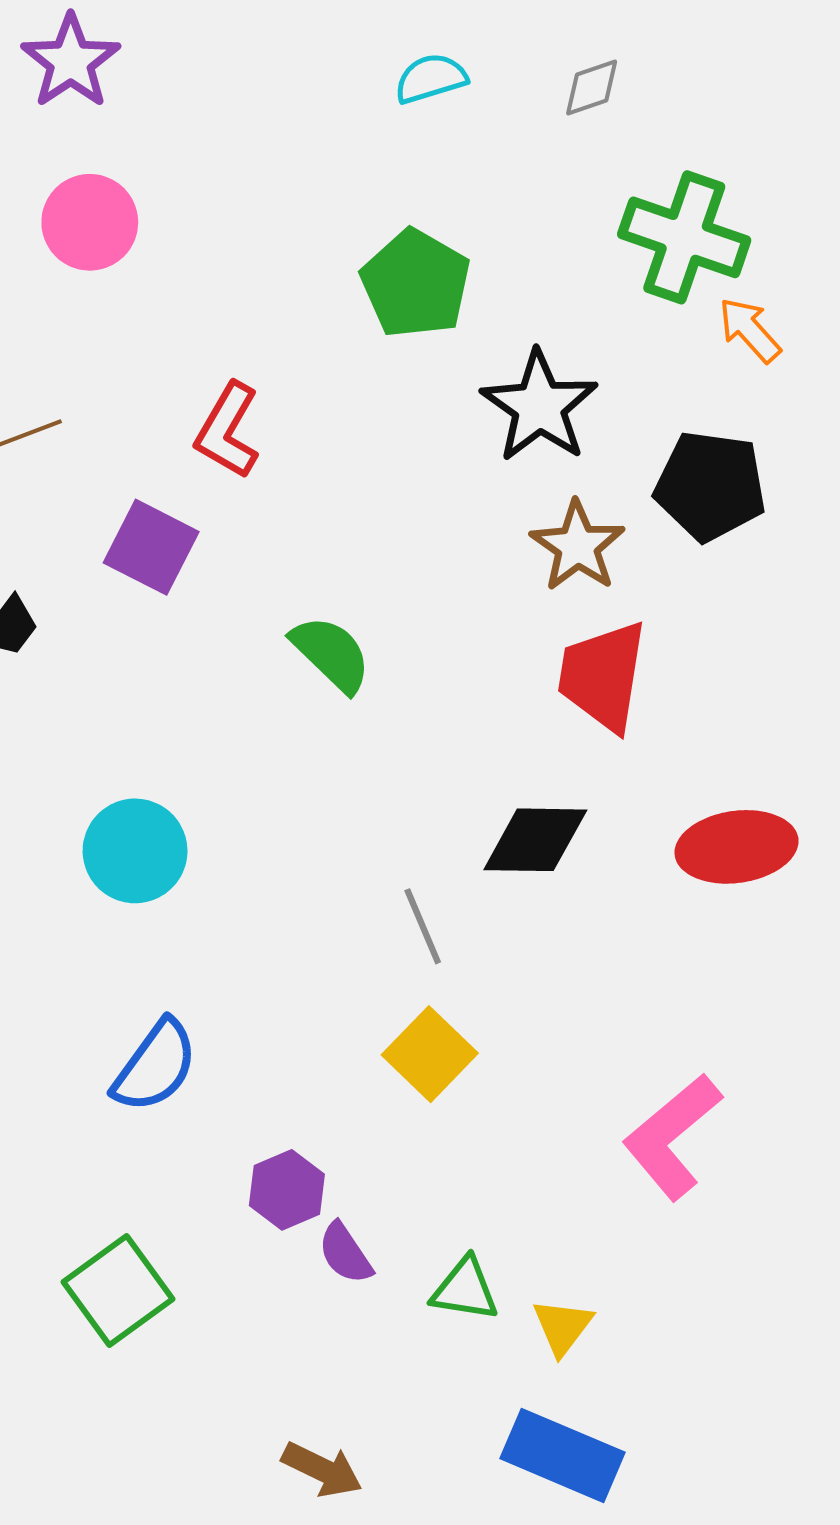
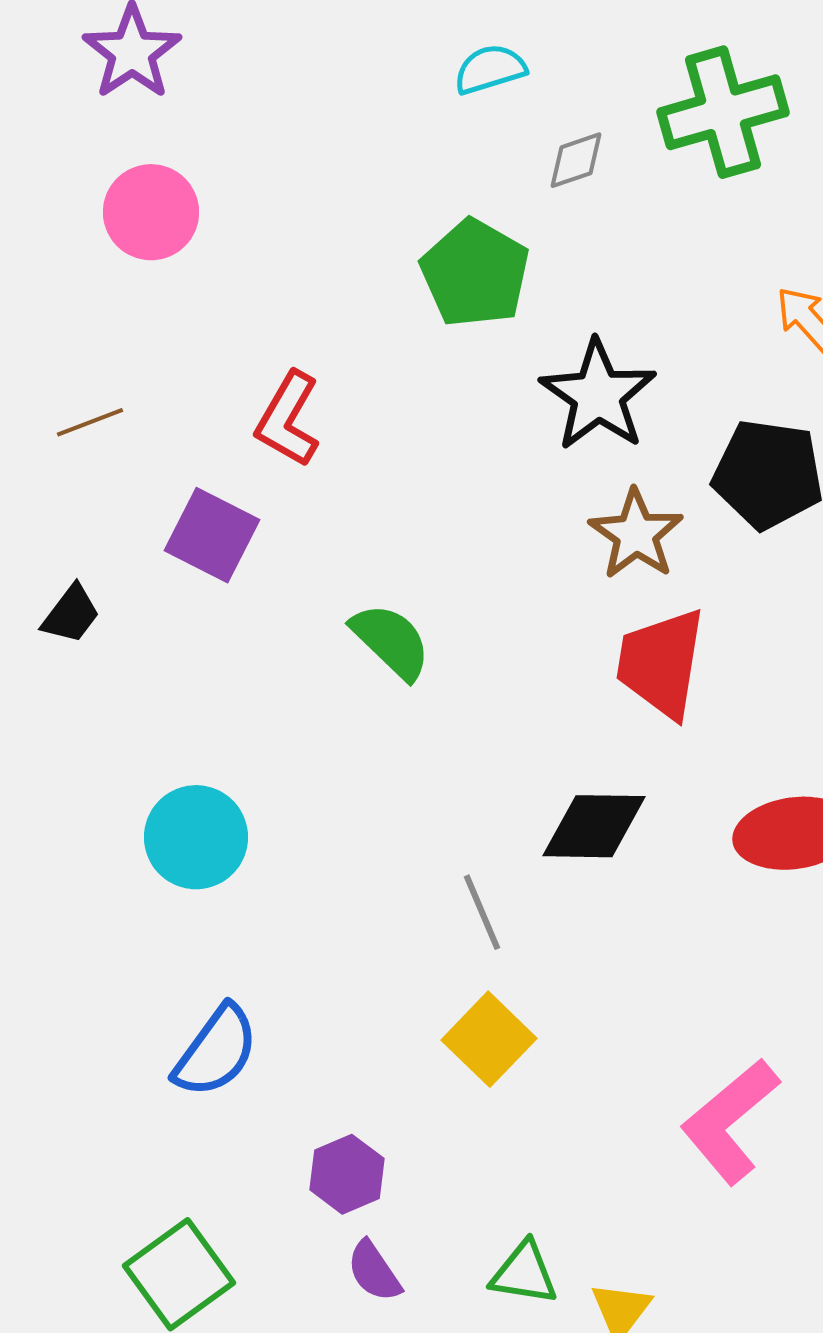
gray diamond: (592, 88) -> (576, 160), moved
green cross: (684, 237) -> (723, 112), moved, turned -35
purple semicircle: (345, 1253) -> (374, 1271), moved

